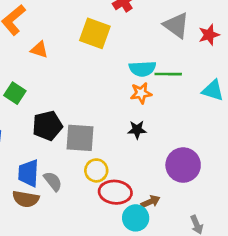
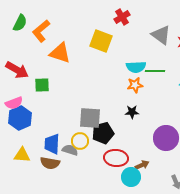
orange triangle: (39, 50) -> (60, 53), size x1.6
green square: (15, 93) -> (42, 85), turned -35
black pentagon: (47, 126) -> (103, 133), moved
yellow circle: (96, 170) -> (80, 141), moved
gray semicircle: (53, 181) -> (70, 150), turned -35

